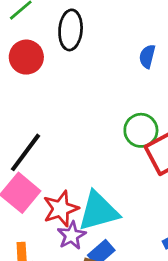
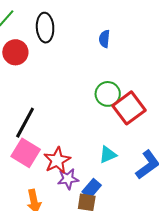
cyan triangle: (98, 211) -> (108, 155), moved, size x0.6
purple star: (72, 235) -> (68, 179), turned 30

